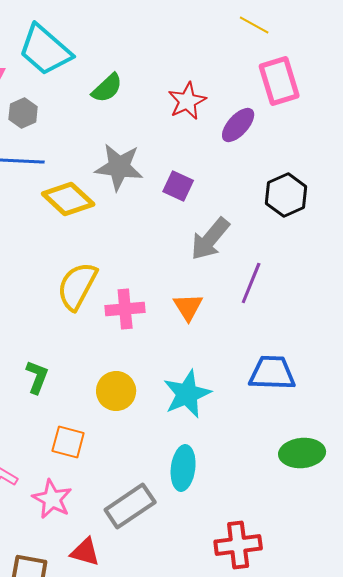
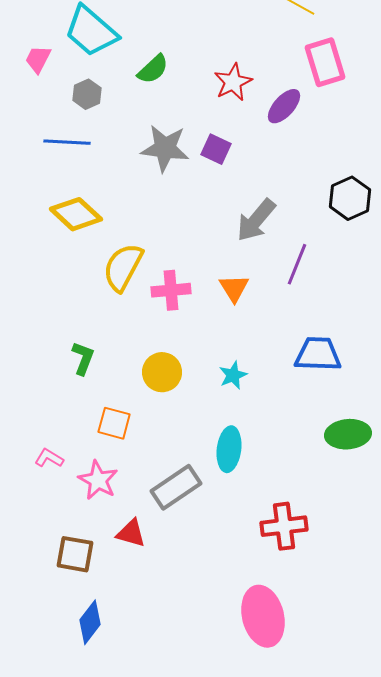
gray hexagon: (23, 113) -> (87, 94), moved
purple square: (178, 186) -> (216, 149), moved
black hexagon: (286, 195) -> (350, 198), moved
yellow diamond: (68, 199) -> (76, 214), moved
cyan star: (187, 394) -> (233, 375), size x0.6

